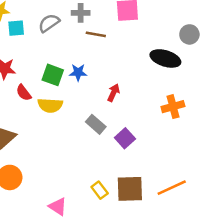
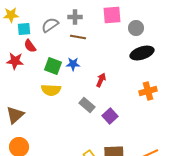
brown line: (96, 34) -> (78, 37), moved
gray circle: (189, 34) -> (136, 28), moved
black ellipse: (165, 58) -> (142, 53), turned -35
red semicircle: (24, 93) -> (30, 46), moved

